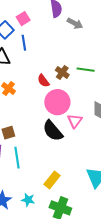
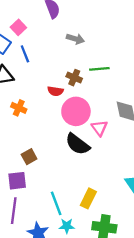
gray arrow: (75, 23) -> (75, 39), moved
red semicircle: (43, 81) -> (55, 91), turned -32
cyan line: (17, 158) -> (56, 203), moved

